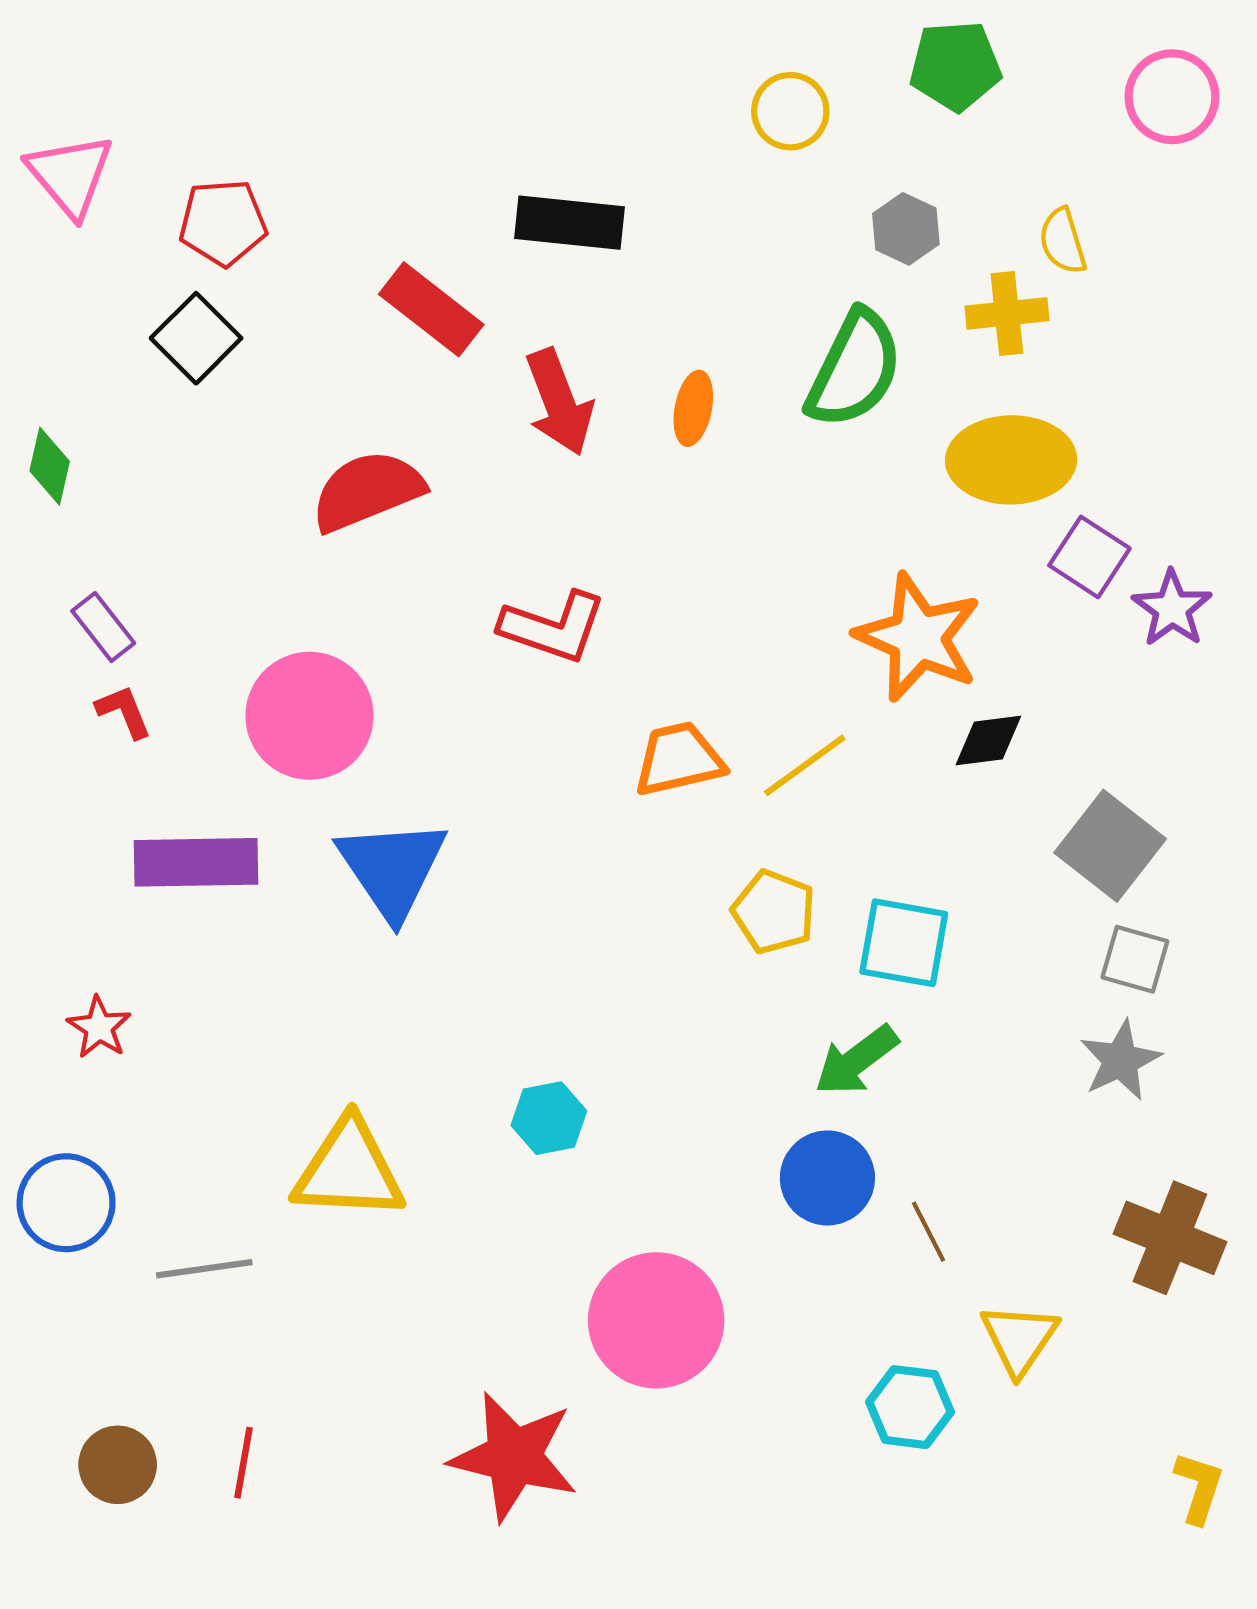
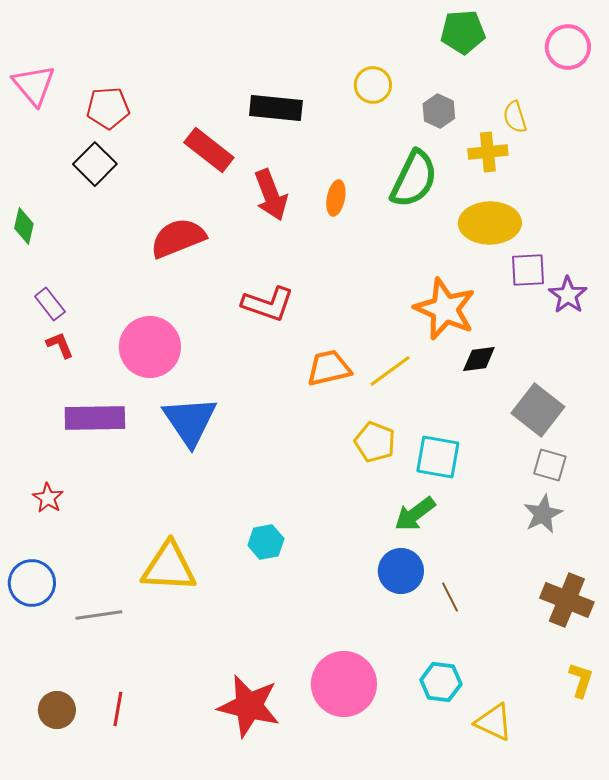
yellow circle: (790, 111) -> (373, 85), moved
purple square: (1089, 557) -> (528, 270), turned -36
pink circle: (656, 1320) -> (344, 684), moved
yellow triangle: (1019, 1339) -> (494, 722), moved, turned -39
yellow L-shape: (1199, 1487) -> (581, 680), moved

